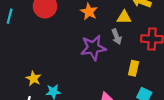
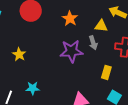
yellow star: (33, 79) -> (19, 54), moved

